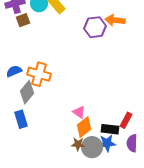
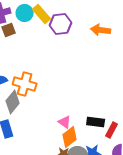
purple hexagon: (95, 27) -> (61, 24), moved
black rectangle: (110, 129) -> (96, 122), moved

